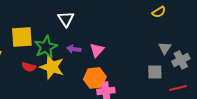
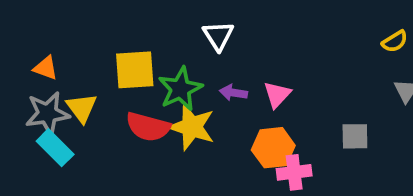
yellow semicircle: (159, 12) -> (395, 41), moved
red semicircle: (29, 67) -> (148, 127), size x1.6
gray square: (155, 72) -> (355, 136), moved

